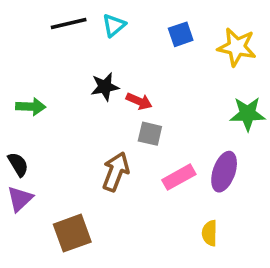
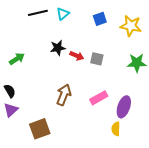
green arrow: (31, 107) -> (17, 59), turned -35
gray square: (150, 134) -> (97, 59), moved
purple ellipse: (224, 172) -> (124, 107), moved

